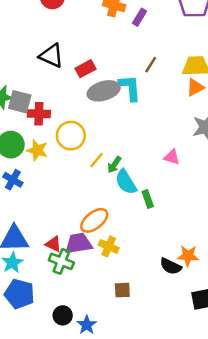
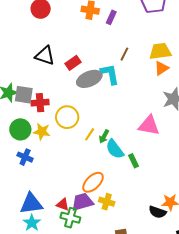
pink triangle: (172, 157) -> (149, 125), size x1.6

